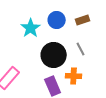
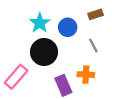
blue circle: (57, 20) -> (68, 27), moved
black circle: (54, 55) -> (44, 52), moved

